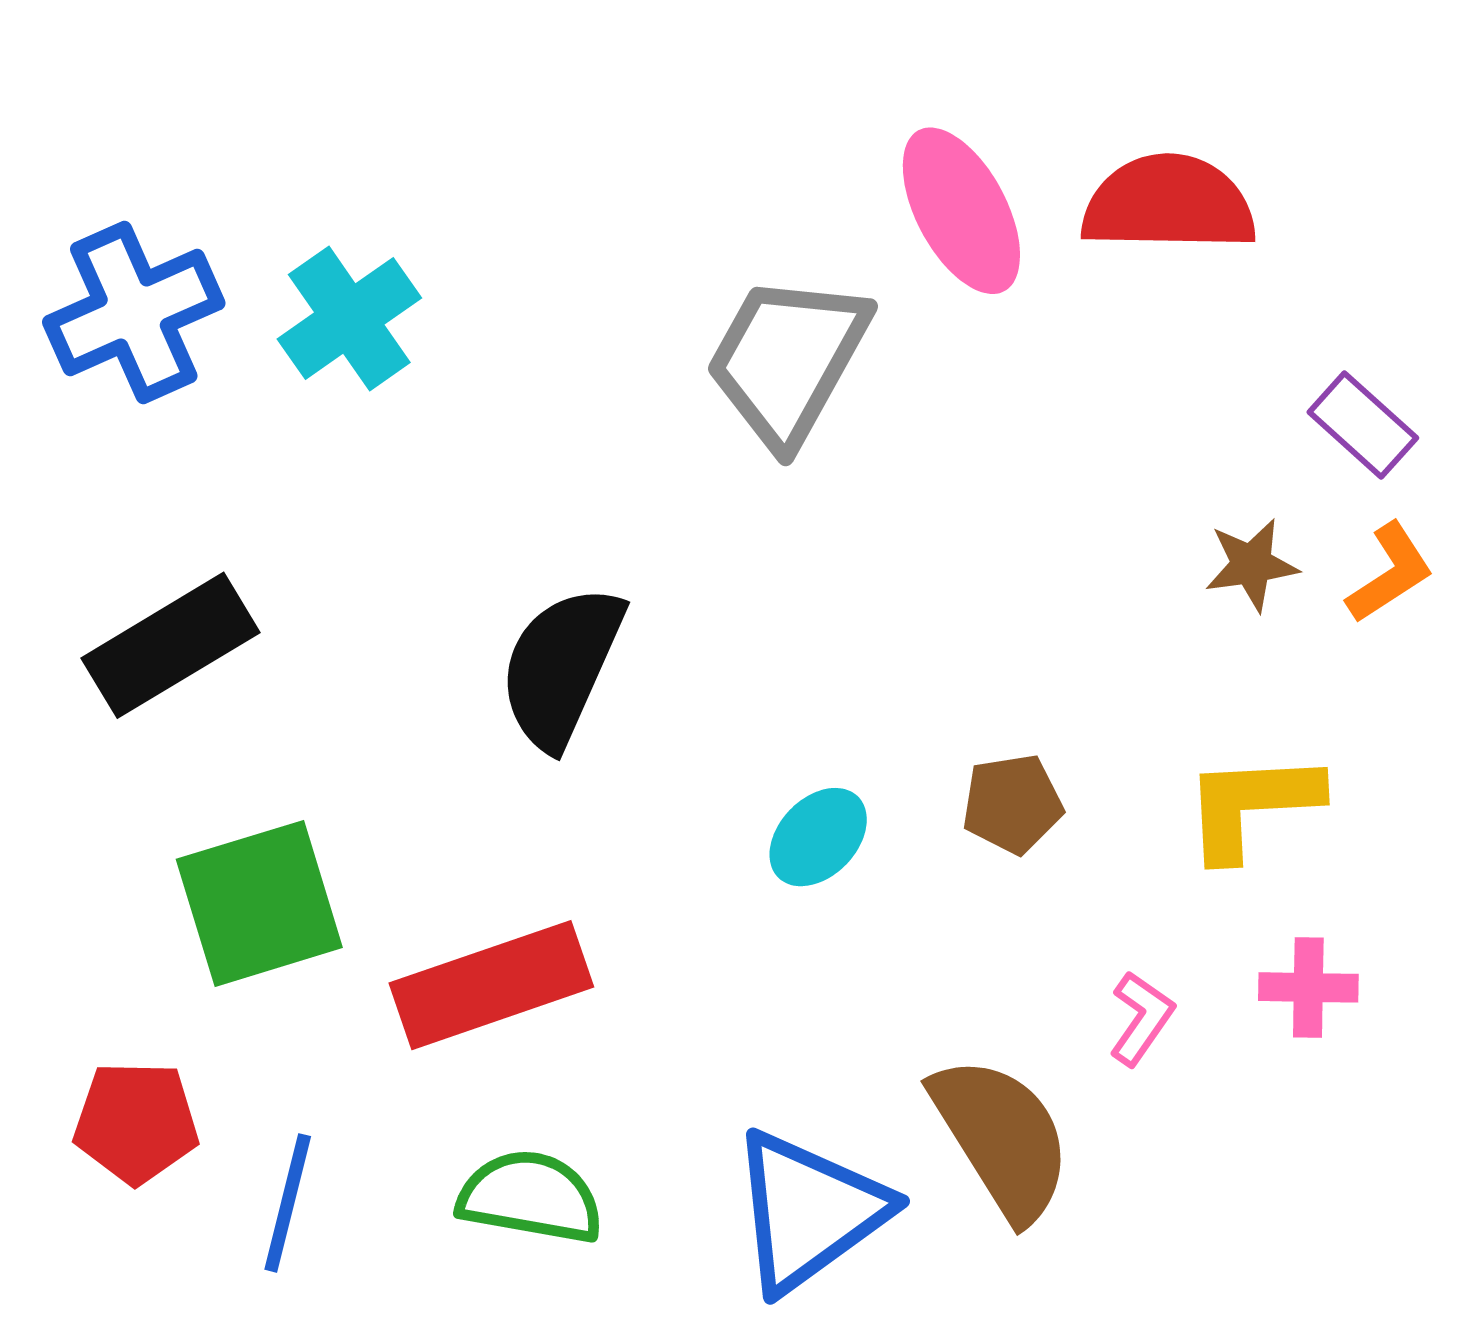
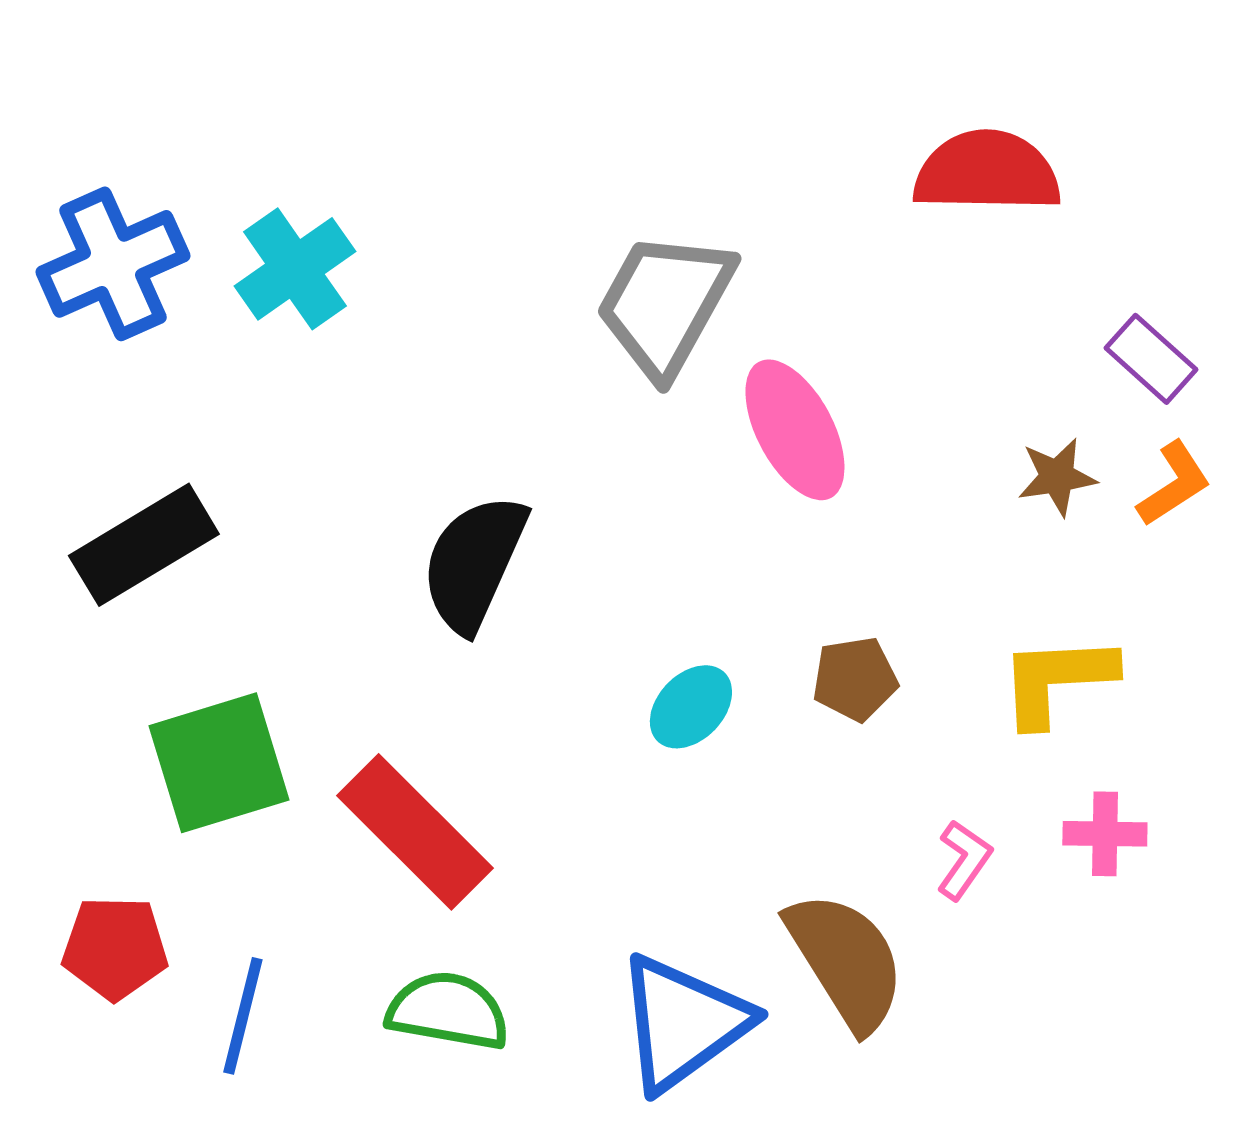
pink ellipse: (961, 211) -> (795, 430), moved
red rectangle: (491, 985) -> (415, 832), turned 64

